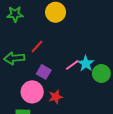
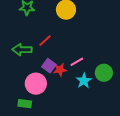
cyan star: (86, 64) -> (84, 81), moved
red star: (56, 97) -> (60, 70), moved

